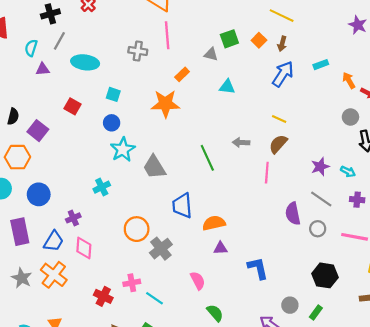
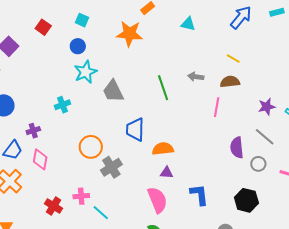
brown semicircle: (278, 144) -> (230, 82), turned 36
black hexagon: (325, 275) -> (246, 200), moved
pink semicircle: (198, 281) -> (157, 200), moved, size x1.5

